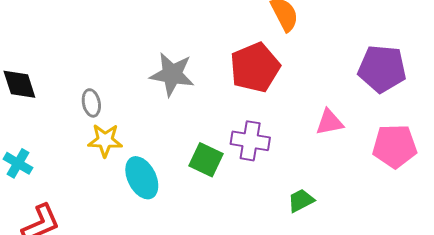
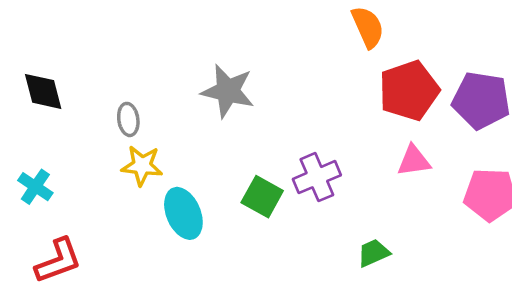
red pentagon: (255, 68) -> (409, 91), moved
purple cross: (250, 141) -> (317, 177), turned -36

